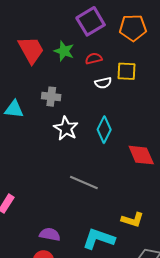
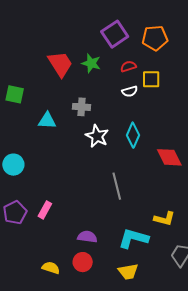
red semicircle: (94, 58) -> (128, 66), moved
gray line: (84, 183) -> (117, 186), turned 56

